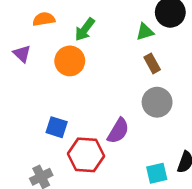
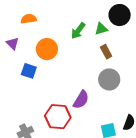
green arrow: (85, 29) -> (78, 31), moved
blue square: (57, 127) -> (29, 71), moved

